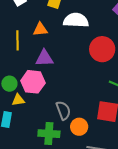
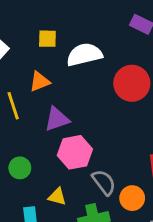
pink hexagon: (33, 82) -> (75, 152), moved
yellow triangle: (18, 100) -> (57, 197), moved, turned 40

